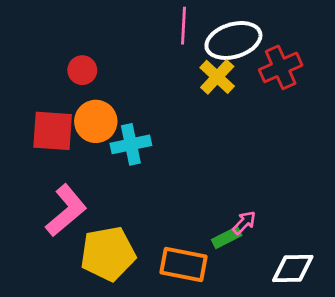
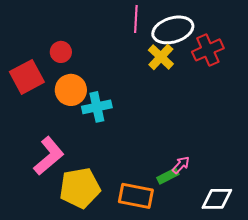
red square: (53, 131) -> (27, 77), moved, turned -32

